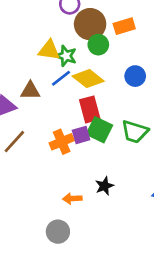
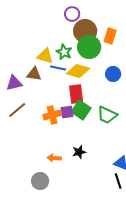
orange rectangle: (124, 26) -> (110, 36), turned -63
green circle: (98, 45) -> (89, 47), size x1.5
yellow triangle: (49, 50) -> (45, 56), moved
blue line: (61, 78) -> (58, 68), turned 42
yellow diamond: (88, 79) -> (78, 71), turned -30

